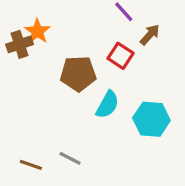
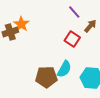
brown pentagon: (78, 74) -> (46, 77), moved

